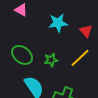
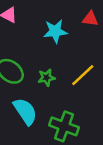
red triangle: (86, 31) -> (90, 19), moved, turned -40

